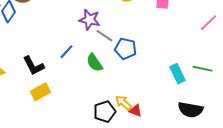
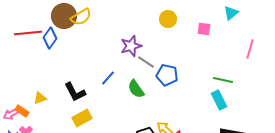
purple star: (90, 20) -> (131, 46), turned -30
pink line: (209, 23) -> (250, 49), turned -30
green line: (203, 69) -> (223, 80), moved

